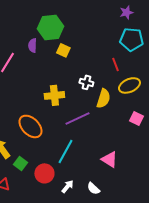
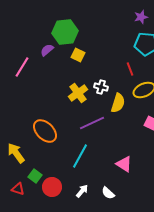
purple semicircle: (32, 45) -> (47, 50), turned 48
yellow cross: (54, 95) -> (78, 93), moved, turned -30
green square: (20, 163) -> (35, 176), moved
red circle: (44, 173) -> (52, 187), moved

